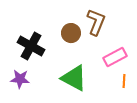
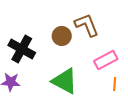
brown L-shape: (96, 22) -> (87, 25), turned -44

